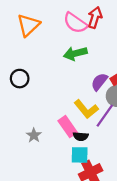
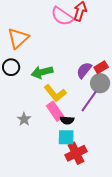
orange triangle: (28, 25) -> (18, 38), moved
green arrow: (75, 53) -> (42, 72), moved
yellow L-shape: (86, 109) -> (55, 93), moved

